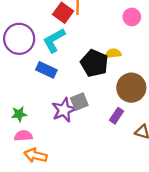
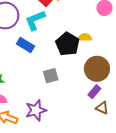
purple star: (64, 110) -> (36, 110), moved
purple rectangle: (116, 116) -> (94, 92), moved

